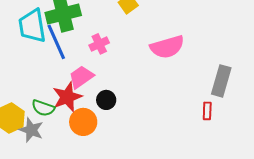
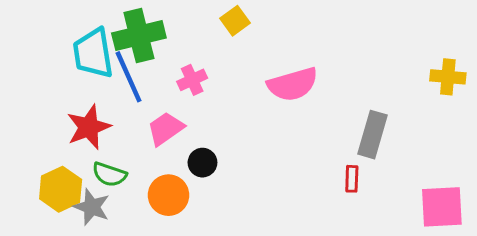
red star: (67, 97) -> (89, 127), moved

